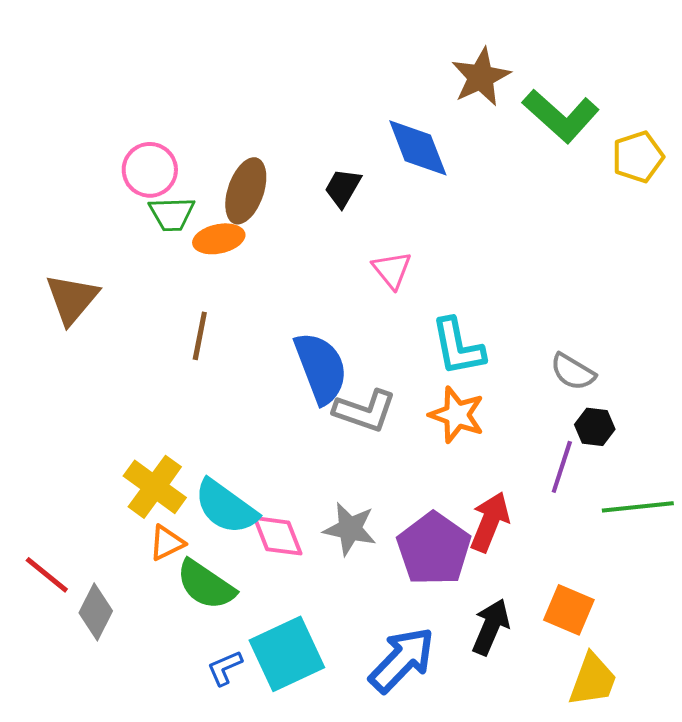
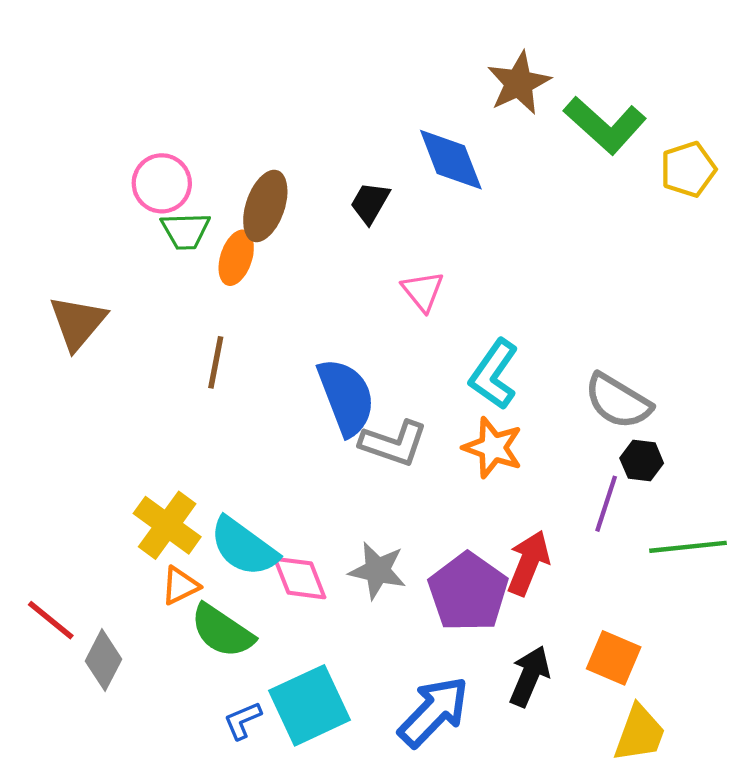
orange ellipse: (219, 239) -> (236, 258), turned -60
cyan L-shape: (458, 347) -> (494, 374), turned 46
gray semicircle: (573, 372) -> (618, 401), size x1.4

